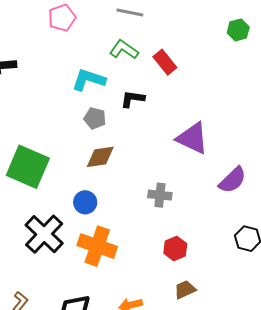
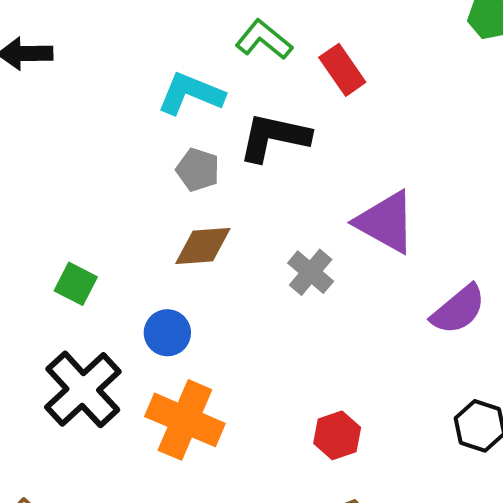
black L-shape: (133, 99) -> (274, 137), size x1.5
green square: (28, 167) -> (76, 284), moved, size x0.5
gray cross: (160, 195) -> (311, 272), moved, turned 30

